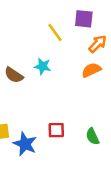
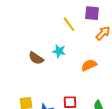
orange semicircle: (91, 70) -> (89, 65), moved

